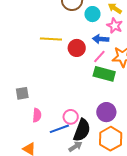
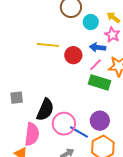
pink semicircle: (37, 115) -> (32, 134), moved, size x1.6
pink circle: (71, 117) -> (64, 124), size x1.5
blue line: (59, 129) -> (79, 132), moved, turned 48
black semicircle: (82, 130) -> (45, 110), moved

